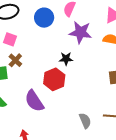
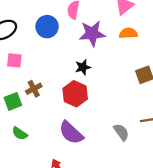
brown cross: (15, 60) -> (34, 89), moved, turned 32
purple semicircle: (34, 101) -> (71, 133), moved

